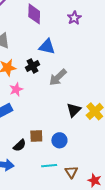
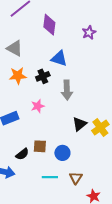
gray arrow: (58, 77) -> (67, 90), turned -54
pink star: (16, 89) -> (38, 106), moved
brown triangle: (71, 172) -> (76, 178), moved

